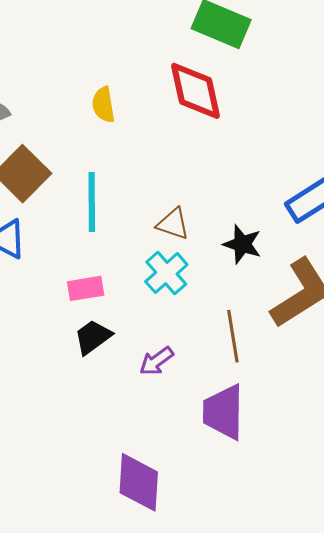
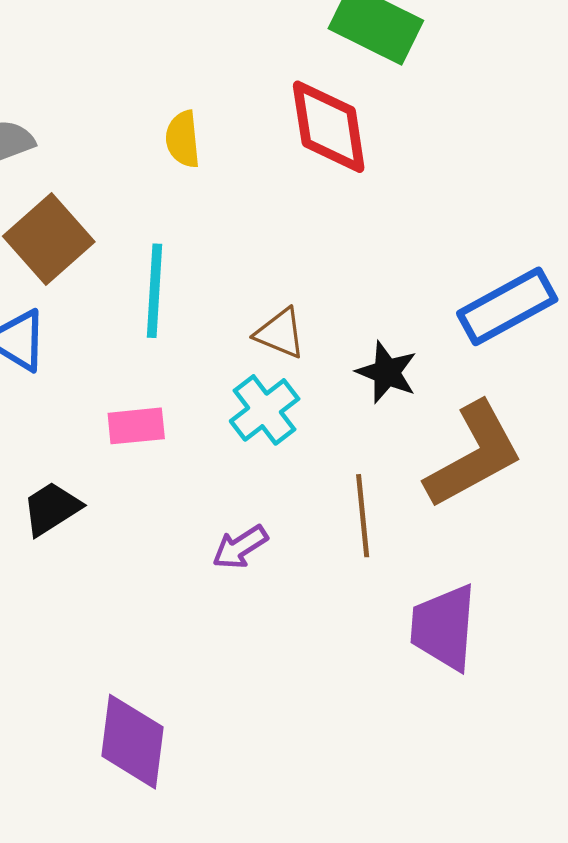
black trapezoid: (93, 337) -> (52, 508), moved
purple trapezoid: (223, 412) -> (444, 627), moved
purple diamond: (139, 482) -> (132, 742), moved

